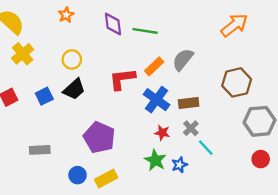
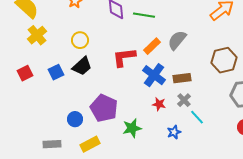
gray rectangle: (40, 150) -> (52, 144), moved
green star: (155, 160) -> (132, 128), moved, turned 30
blue circle: (78, 175) -> (75, 119), moved
yellow rectangle: (106, 179) -> (90, 144), moved

